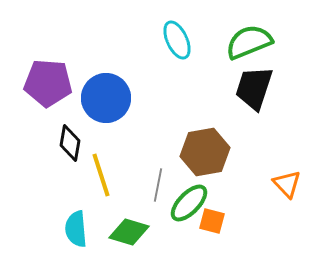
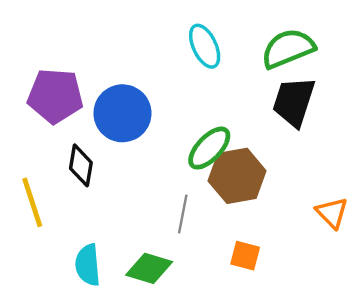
yellow line: (101, 175) -> (32, 202), moved
green ellipse: (189, 203) -> (209, 148), moved

